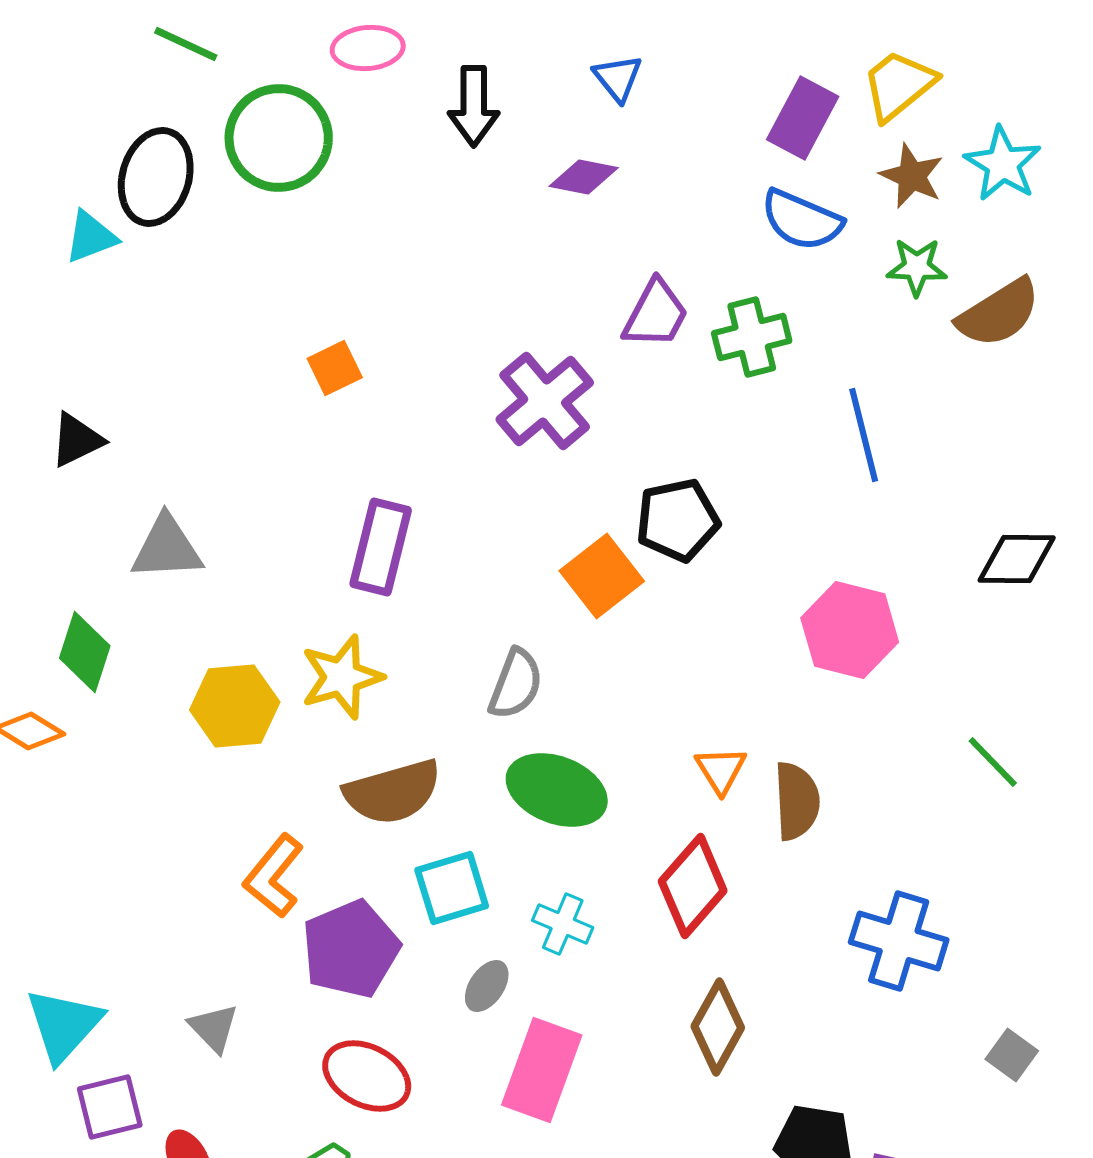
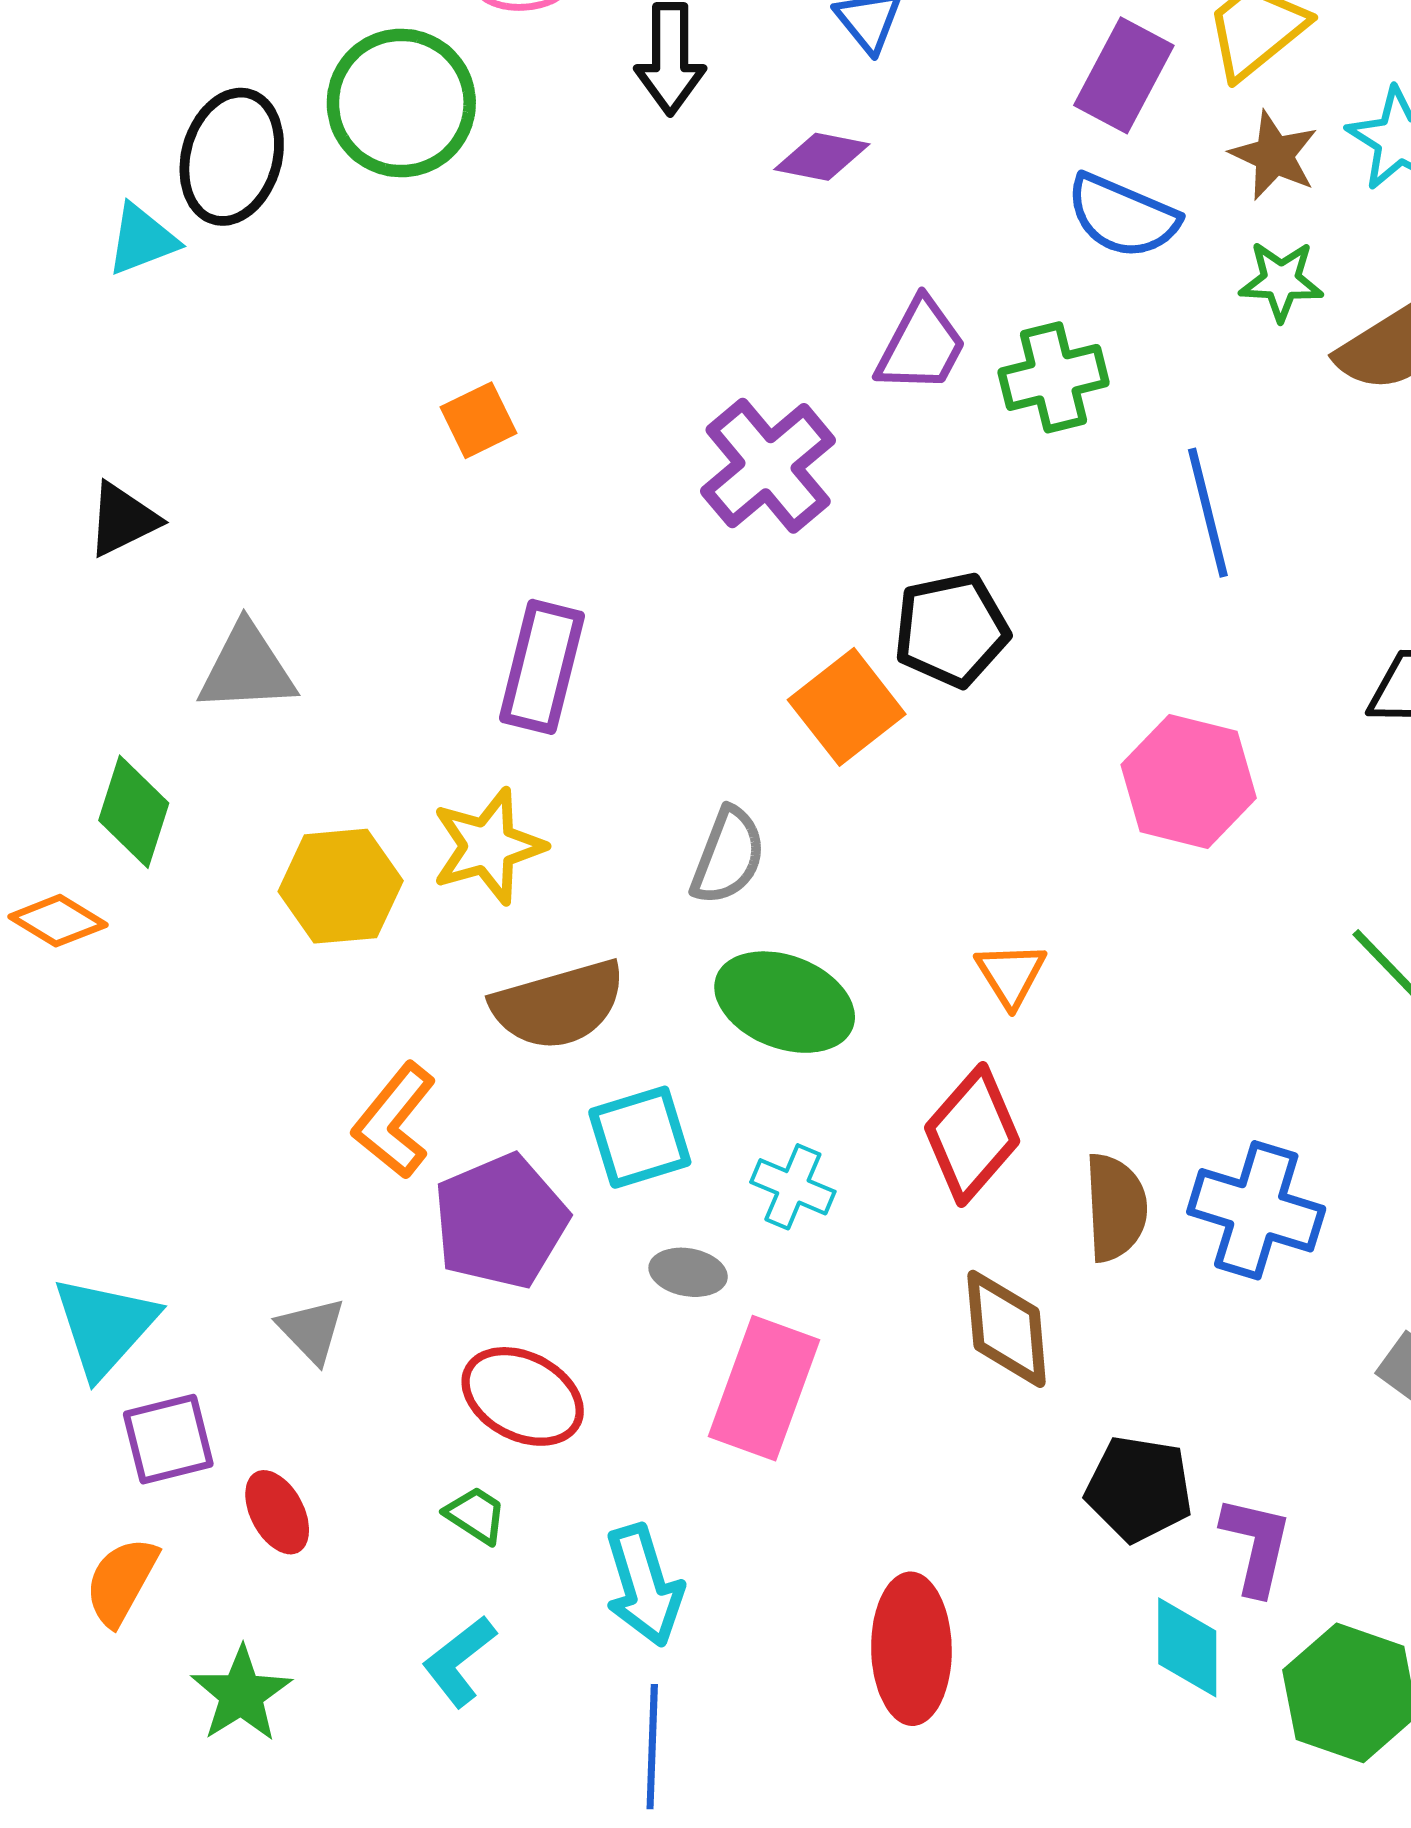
brown semicircle: (797, 801) -> (1116, 1207), moved
gray ellipse: (487, 986) -> (688, 1272), turned 66
brown diamond: (718, 1027) -> (1007, 1329), turned -34

